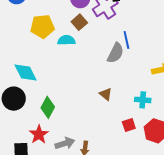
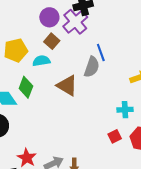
brown triangle: (106, 94) -> (67, 85), moved, size x1.6
green diamond: (48, 107) -> (26, 87), moved

